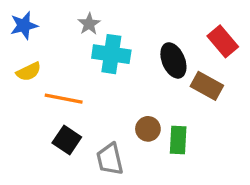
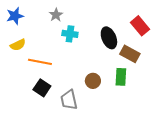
cyan cross: (111, 54) -> (70, 34), size x0.7
green rectangle: (178, 140) -> (121, 77), moved

